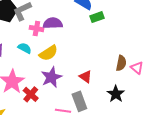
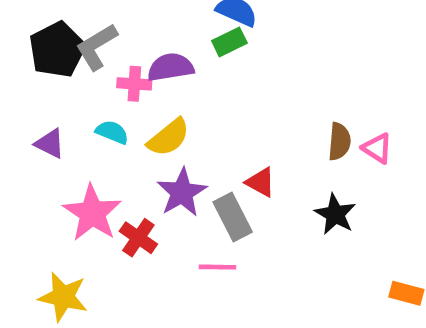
green rectangle: (97, 17) -> (229, 42), moved
gray rectangle: (79, 101) -> (233, 217), moved

